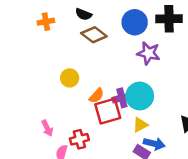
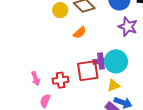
yellow circle: (70, 78) -> (60, 10), moved
orange semicircle: (97, 96) -> (80, 33), moved
red cross: (79, 139) -> (61, 80), moved

